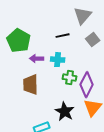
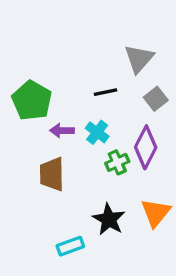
cyan cross: (58, 60) -> (97, 132), turned 32
green cross: (70, 78) -> (117, 162), turned -32
purple diamond: (87, 85) -> (146, 147), moved

